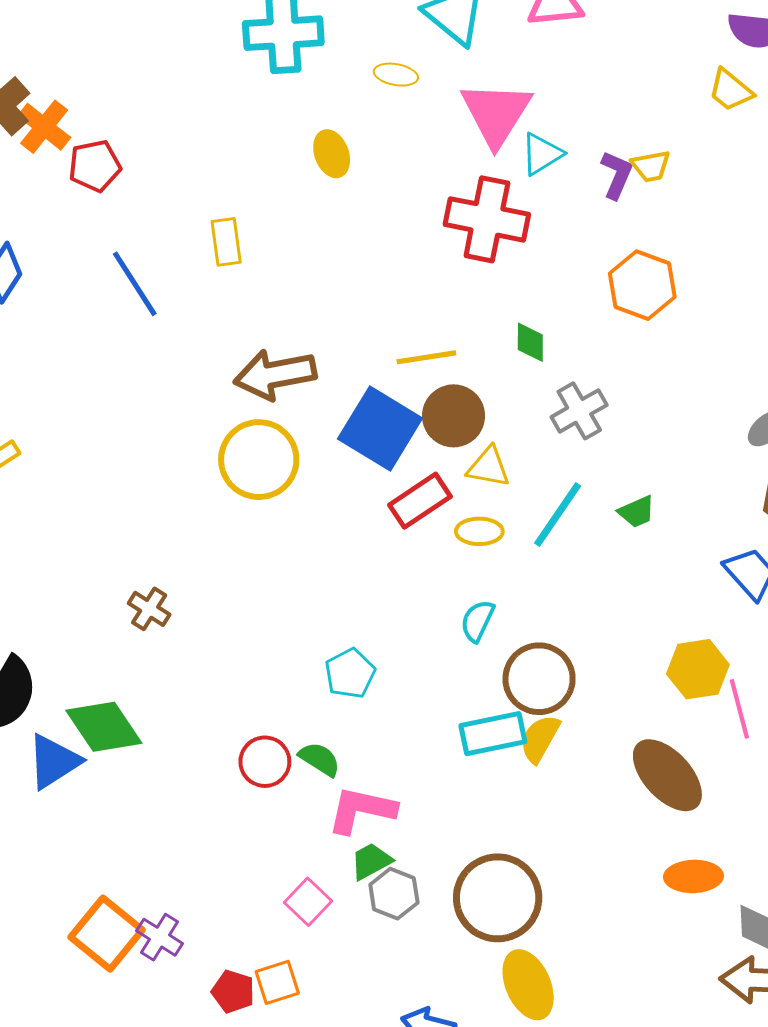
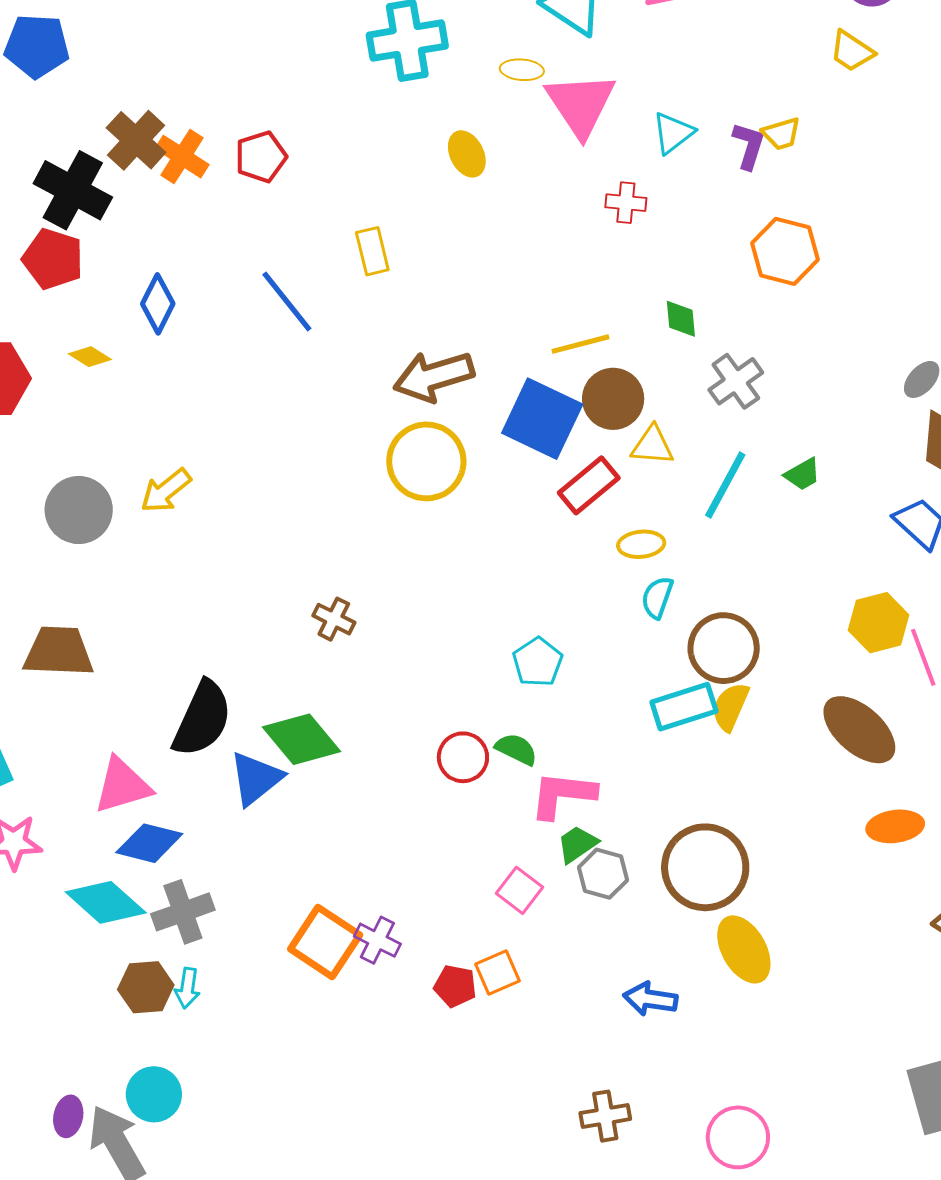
pink triangle: (496, 113) -> (581, 104), moved
red pentagon: (95, 166) -> (261, 157), moved
red cross: (487, 219) -> (626, 203), size x0.5
yellow ellipse: (479, 531) -> (641, 544), moved

